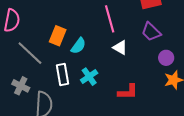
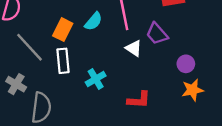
purple trapezoid: (151, 32) -> (157, 34), moved
cyan semicircle: (78, 46) -> (93, 21), moved
white rectangle: (62, 74) -> (63, 61), moved

